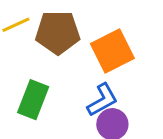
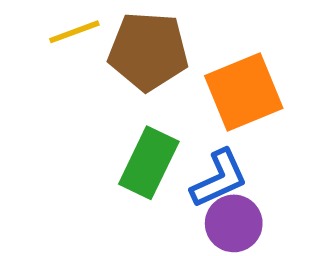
green rectangle: (33, 100) -> (149, 163), moved

